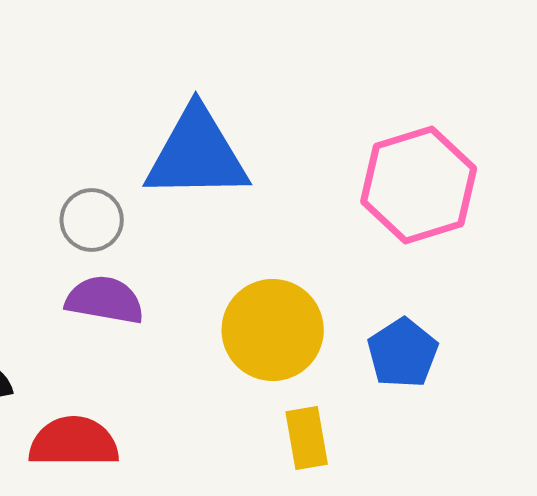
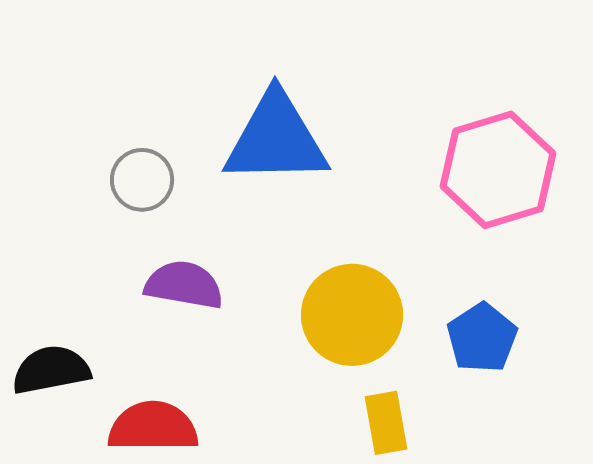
gray circle: (92, 220) -> (142, 180), moved

